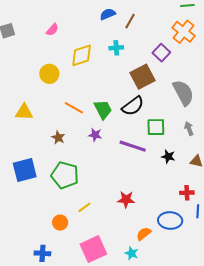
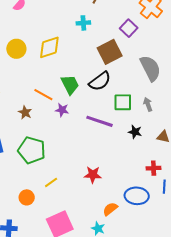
yellow diamond: (82, 55) -> (49, 47), moved
orange line: (74, 108) -> (43, 95), moved
gray arrow: (189, 129) -> (148, 104), moved

